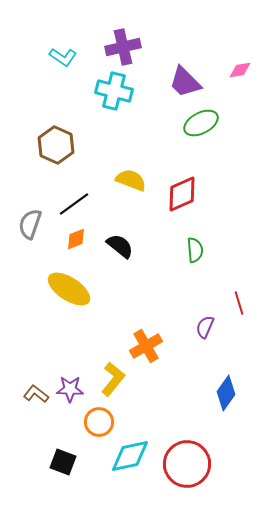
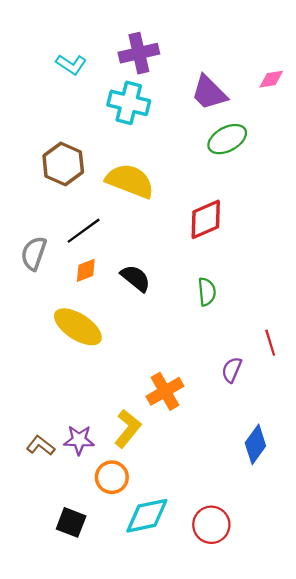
yellow semicircle: (131, 180) -> (130, 181), moved, size x1.4
green semicircle: (195, 250) -> (207, 292), moved
red circle: (187, 464) -> (211, 525), size x0.7

